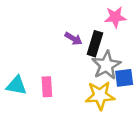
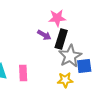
pink star: (115, 17) -> (57, 18), moved
yellow star: (100, 96) -> (65, 80), size x0.7

